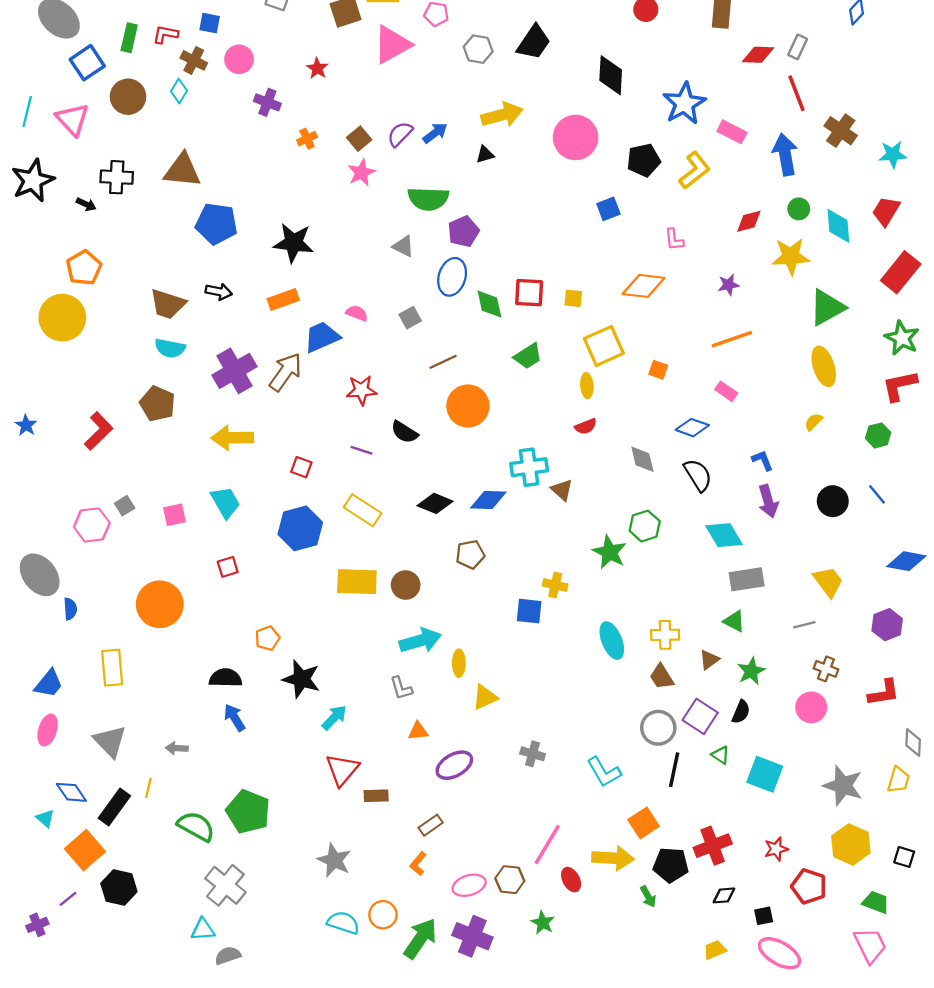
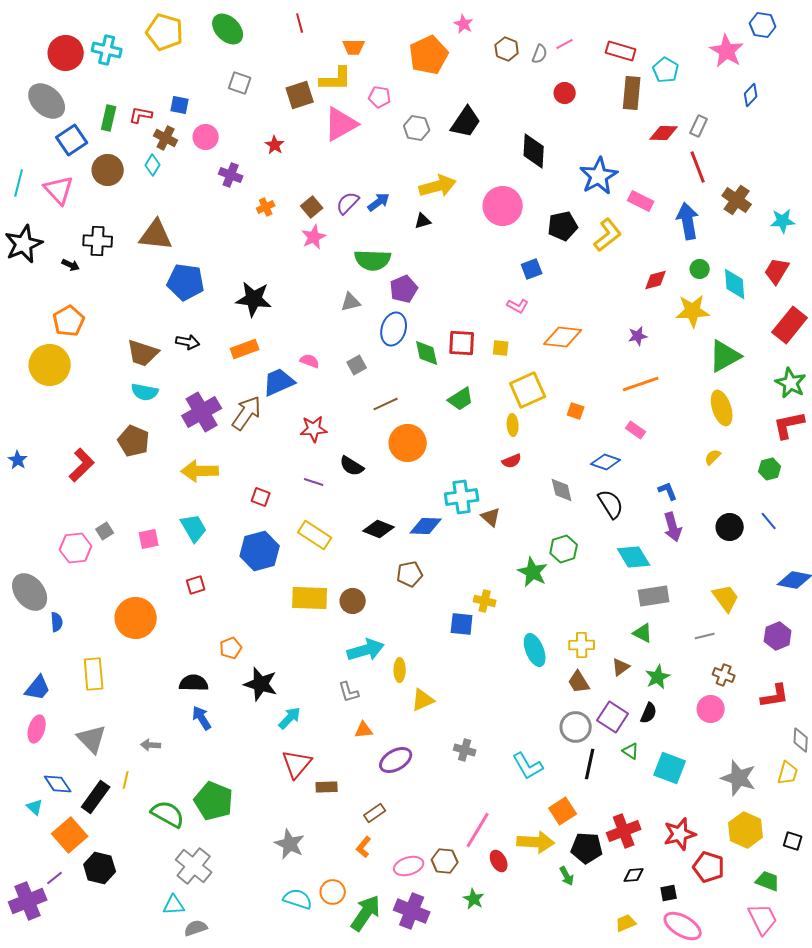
pink L-shape: (674, 239) -> (518, 306), moved, turned -55
gray triangle: (403, 246) -> (351, 302), turned -40
red star: (776, 849) -> (680, 834), size x1.5
purple cross: (37, 925) -> (28, 901), size x1.8

